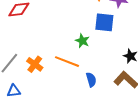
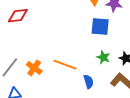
green star: (82, 41) -> (103, 57), moved

